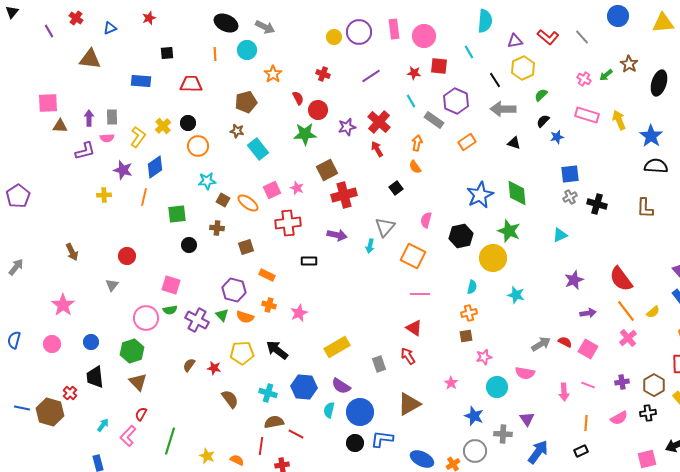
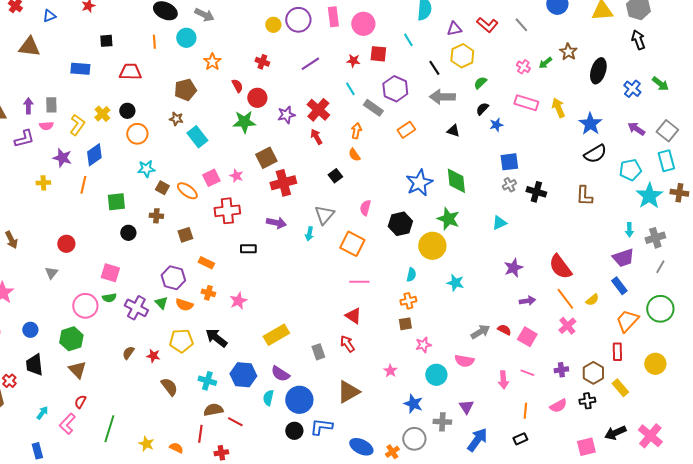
black semicircle: (656, 166) -> (595, 154), turned 145

